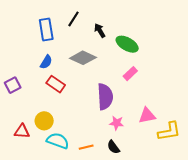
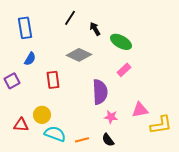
blue rectangle: (46, 29) -> (25, 28), moved
blue semicircle: (46, 62) -> (30, 59), moved
red rectangle: (56, 84) -> (53, 80), turned 48

